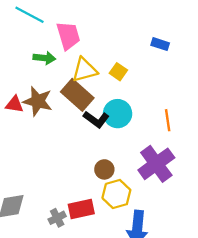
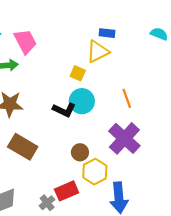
yellow triangle: (85, 70) -> (98, 51), moved
yellow square: (118, 72) -> (78, 73), moved
brown rectangle: (77, 95) -> (23, 147), moved

